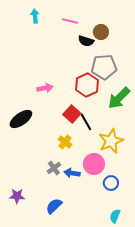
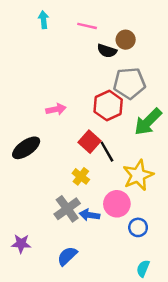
gray cross: (54, 168) -> (67, 209), size x1.5

